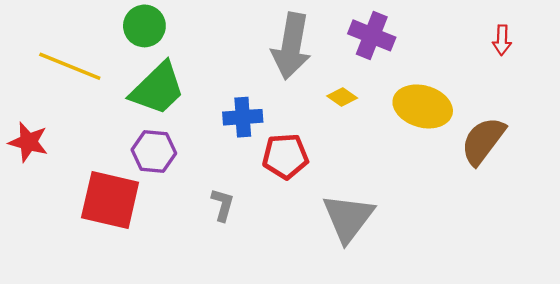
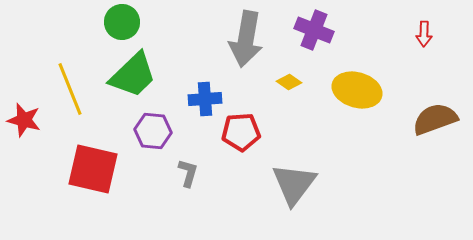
yellow line: (70, 66) -> (70, 89), moved, turned 46
brown semicircle: (483, 141) -> (435, 119), moved, turned 33
purple hexagon: (154, 151) -> (153, 131), moved

